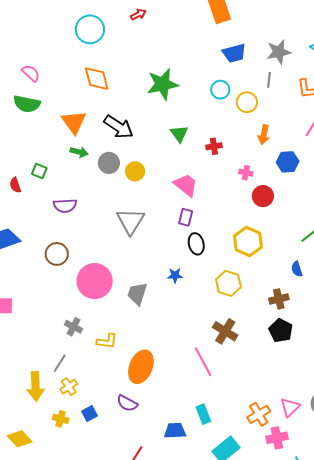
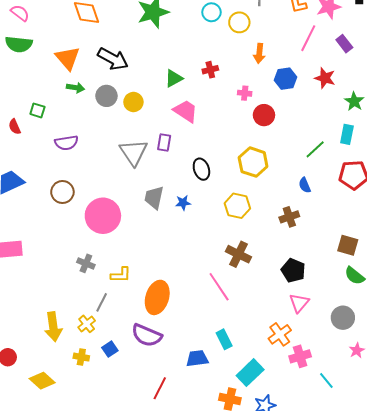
green triangle: (179, 134) -> (174, 78), moved, turned 42
purple rectangle: (186, 217) -> (164, 142), moved
gray trapezoid: (137, 294) -> (154, 198), moved
black pentagon: (281, 330) -> (293, 270), moved
gray line: (60, 363) -> (102, 302), moved
purple semicircle: (127, 403) -> (147, 335), size x1.4
pink triangle: (290, 407) -> (299, 303), moved

